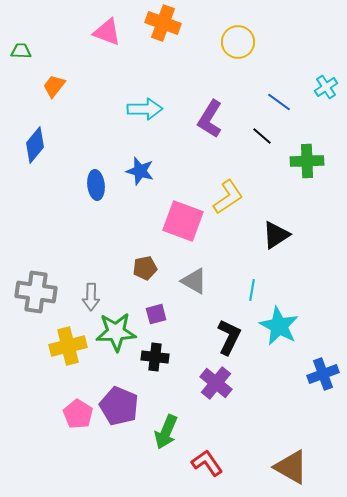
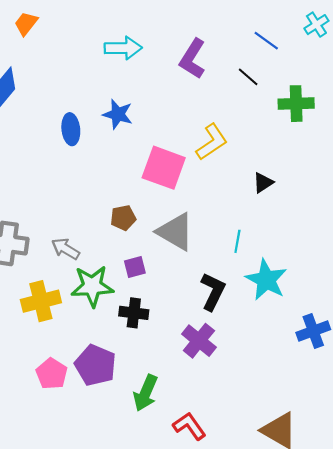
black triangle: (276, 235) -> (263, 183), size x0.7
gray triangle: (194, 281) -> (175, 232), size x1.4
gray arrow: (91, 297) -> (65, 249), turned 120

